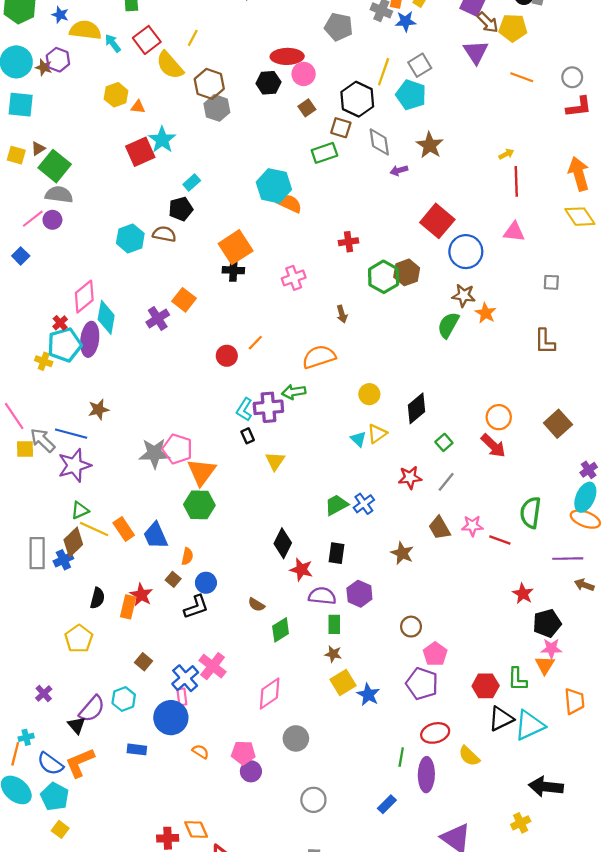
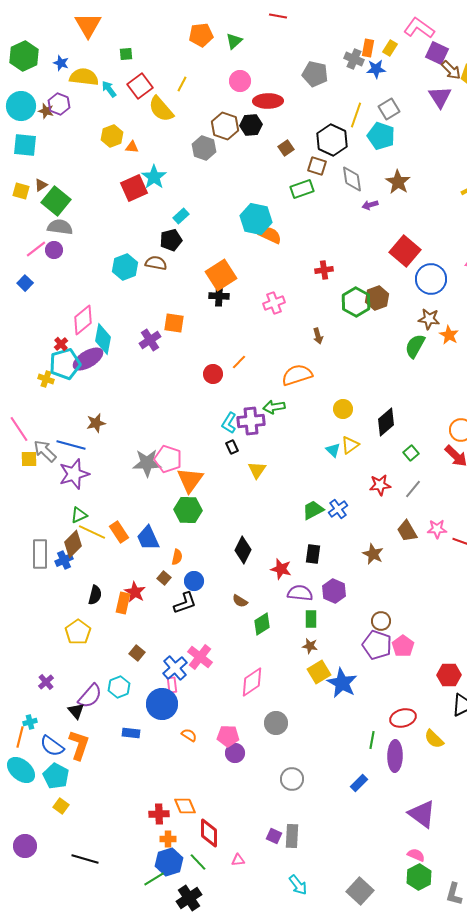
pink circle: (304, 74) -> (240, 81), moved
brown hexagon: (209, 84) -> (225, 126), moved
orange square: (184, 300) -> (174, 323), turned -30
purple ellipse: (90, 339) -> (88, 359), turned 52
black diamond: (283, 543) -> (243, 550), moved
purple pentagon: (422, 684) -> (377, 645), moved
blue star: (368, 695) -> (342, 683), size x1.4
orange L-shape: (80, 763) -> (79, 745), turned 132

